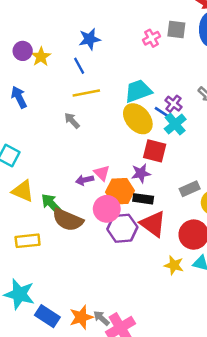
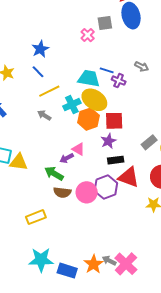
cyan trapezoid: (138, 91) -> (89, 78), turned 45
blue line: (162, 113) -> (107, 70), moved
cyan cross: (175, 124) -> (72, 105), moved, turned 30
yellow triangle: (23, 191) -> (19, 162), moved
orange hexagon: (120, 191) -> (88, 119), moved
green arrow: (52, 204) -> (54, 173), moved
pink circle: (107, 209) -> (87, 192), moved
brown semicircle: (68, 220) -> (62, 192), size x0.7

